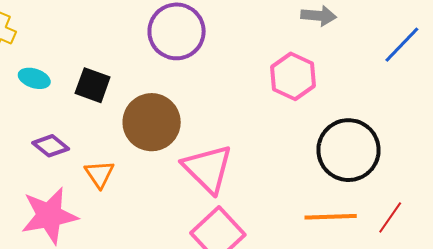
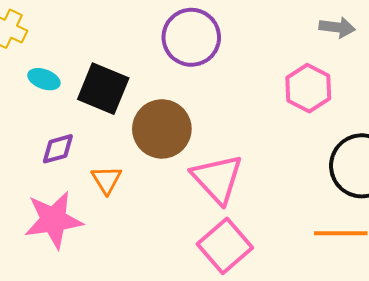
black square: (93, 85) -> (103, 89), size x1.4
purple diamond: (51, 146) -> (58, 149), turned -57

